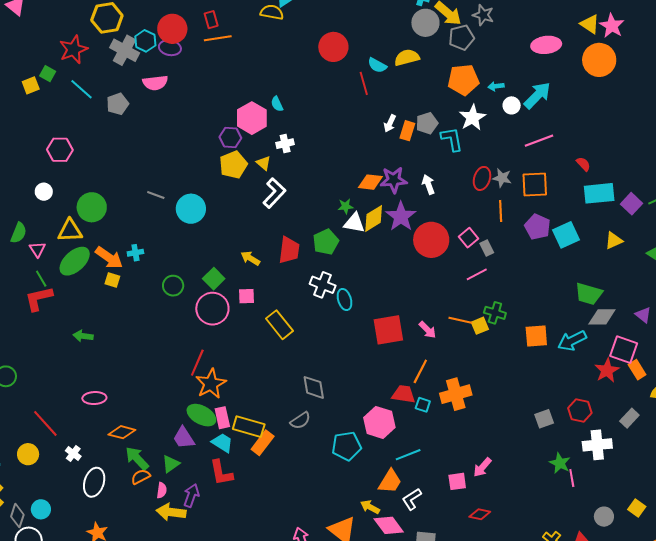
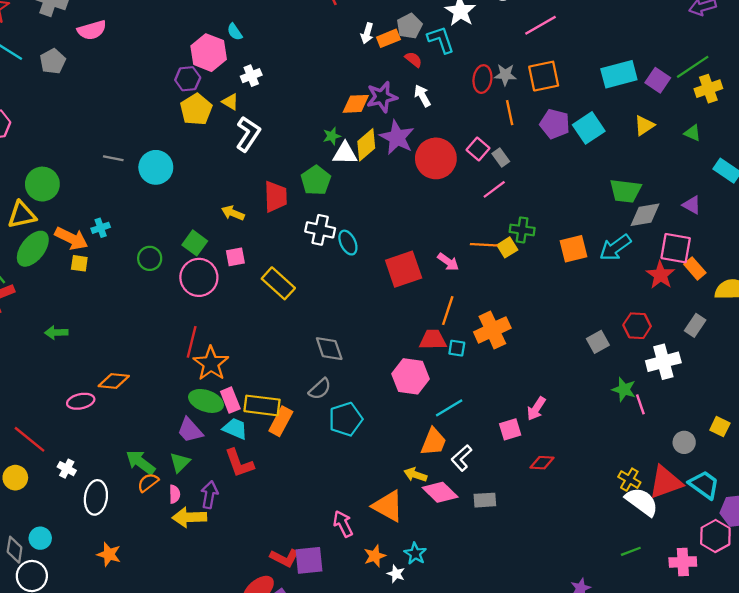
orange rectangle: (407, 131) -> (388, 38), turned 60
red semicircle: (583, 164) -> (413, 59), moved
orange diamond: (122, 432) -> (114, 381), moved
cyan pentagon: (347, 446) -> (346, 419), moved

